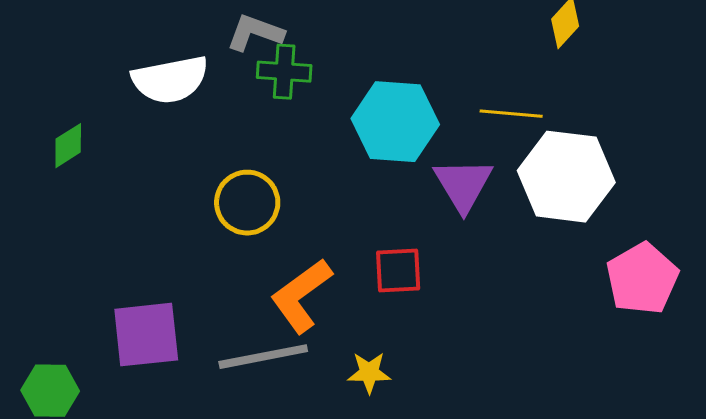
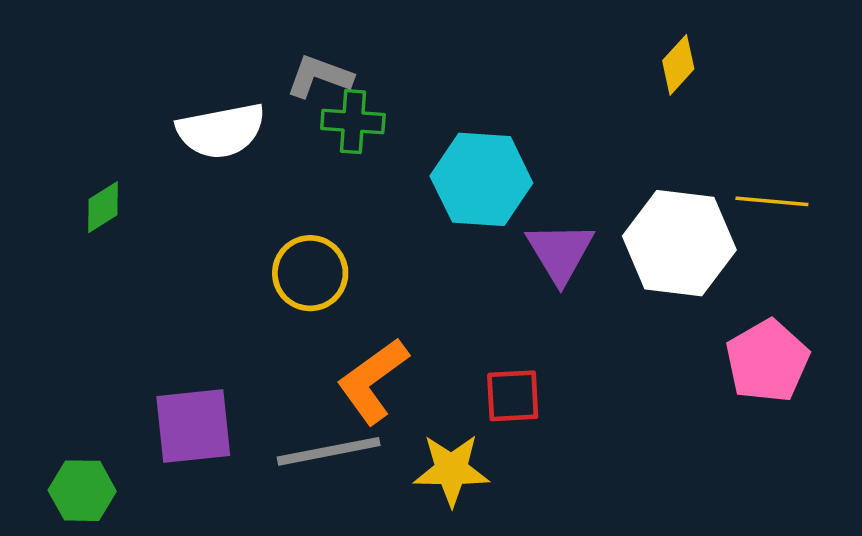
yellow line: (511, 114) -> (772, 201), moved
red square: (398, 271) -> (513, 396), moved
yellow star: (369, 373) -> (451, 470), size x1.5

